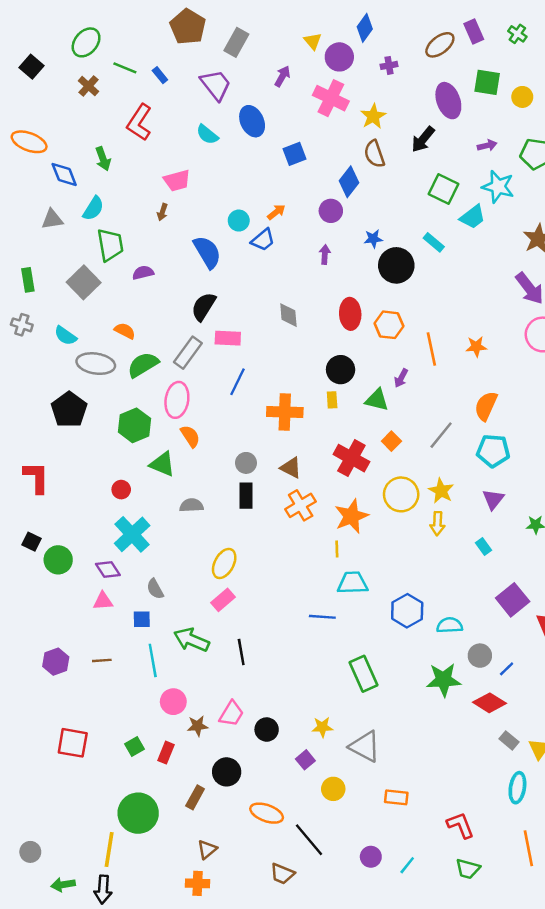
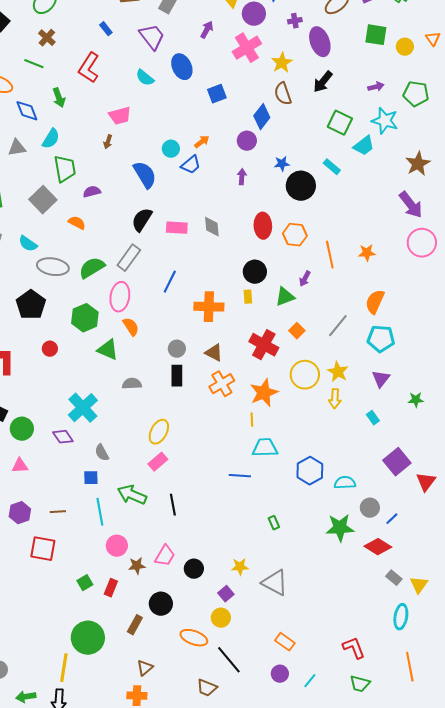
green line: (125, 68) -> (34, 64), moved
pink cross: (331, 98) -> (247, 48), turned 32
purple ellipse: (448, 101) -> (320, 42), moved
orange semicircle: (125, 331) -> (77, 223), moved
pink rectangle: (228, 338) -> (177, 228), moved
green triangle: (377, 400) -> (285, 297), turned -35
red circle: (121, 490) -> (50, 349), moved
pink triangle: (103, 601) -> (20, 466), moved
green rectangle: (364, 674) -> (274, 523), size x0.5
red square: (73, 743) -> (43, 549), moved
yellow circle: (333, 789) -> (221, 618), moved
orange rectangle: (396, 797) -> (285, 642), moved, turned 30

